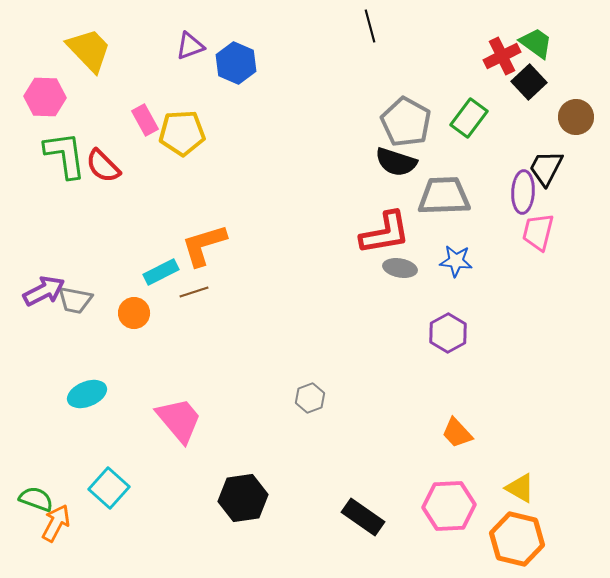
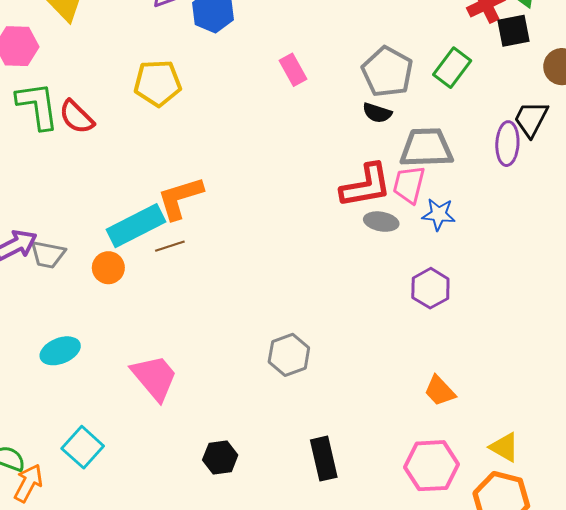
black square: (529, 82) -> (514, 31), turned 32
pink rectangle: (145, 120) -> (293, 70), moved
black semicircle: (396, 162) -> (377, 113), size x0.7
pink trapezoid: (538, 232) -> (409, 185), moved
cyan rectangle: (161, 272) -> (136, 226), size x1.6
gray hexagon: (310, 398) -> (289, 355), size x1.4
black hexagon: (243, 498) -> (220, 458), size x0.7
black rectangle: (363, 517) -> (324, 459), moved, turned 42

